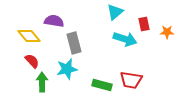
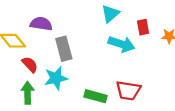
red semicircle: (32, 61) -> (30, 64), moved

